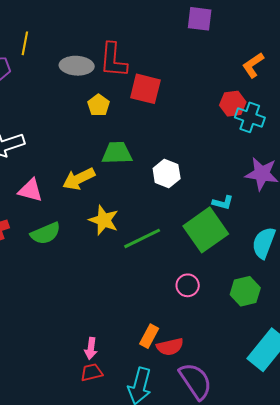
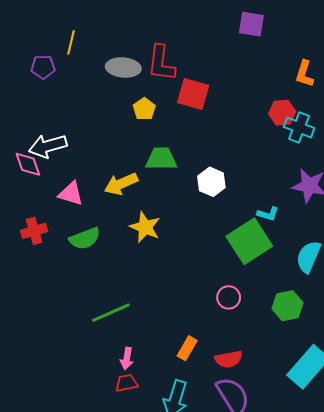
orange L-shape: (253, 65) -> (304, 74), turned -40
green line: (142, 238) -> (111, 313), moved
red semicircle: (170, 347) -> (229, 359), moved

